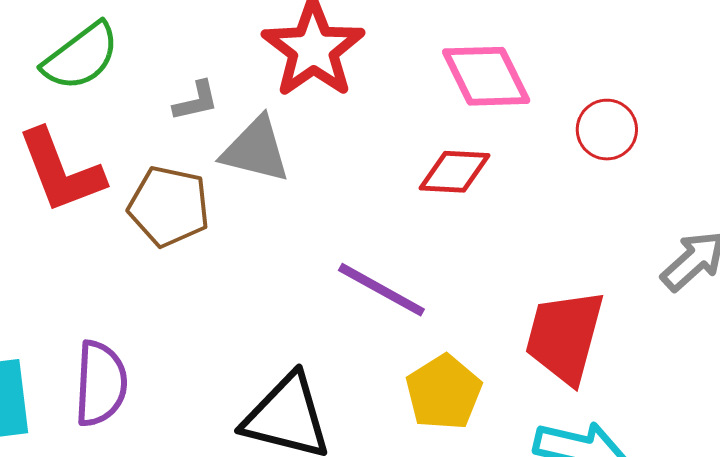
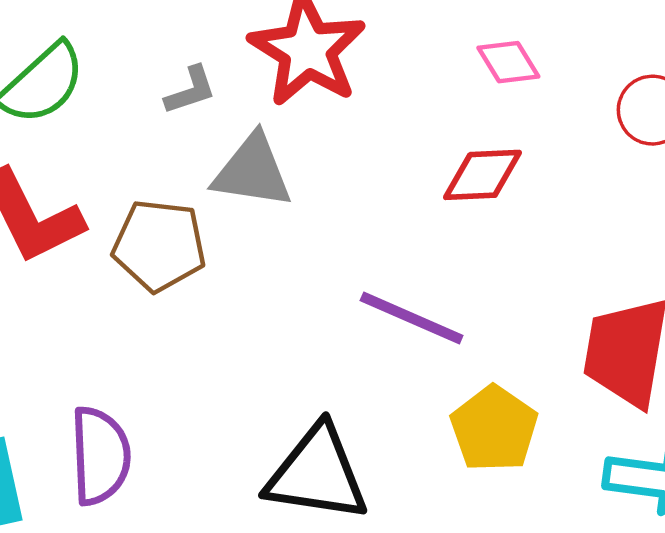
pink diamond: (486, 76) -> (508, 62), size x0.6
gray L-shape: (196, 101) -> (190, 90), moved

